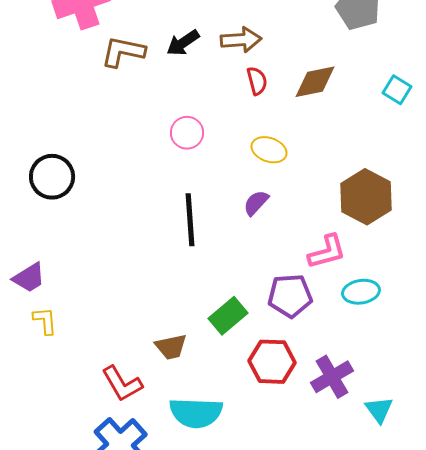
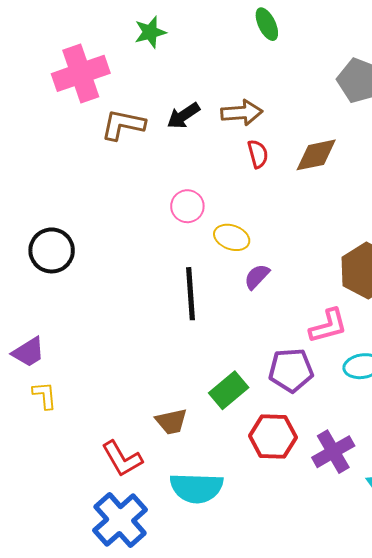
yellow ellipse: (269, 150) -> (232, 237), moved

